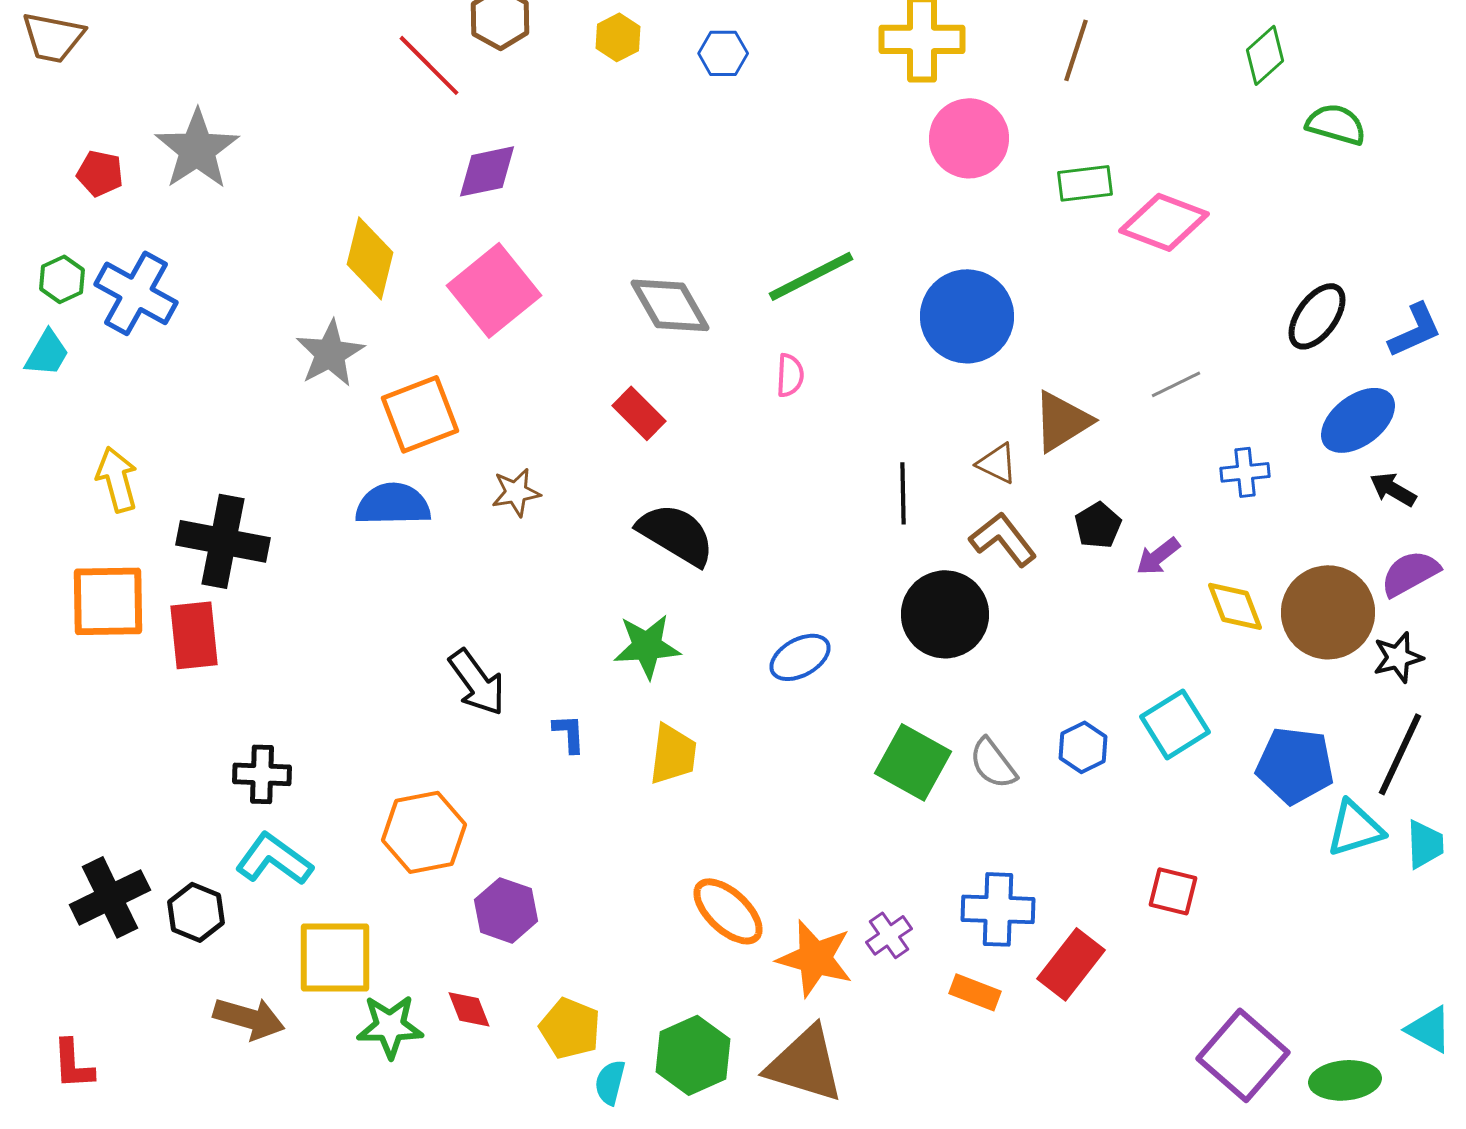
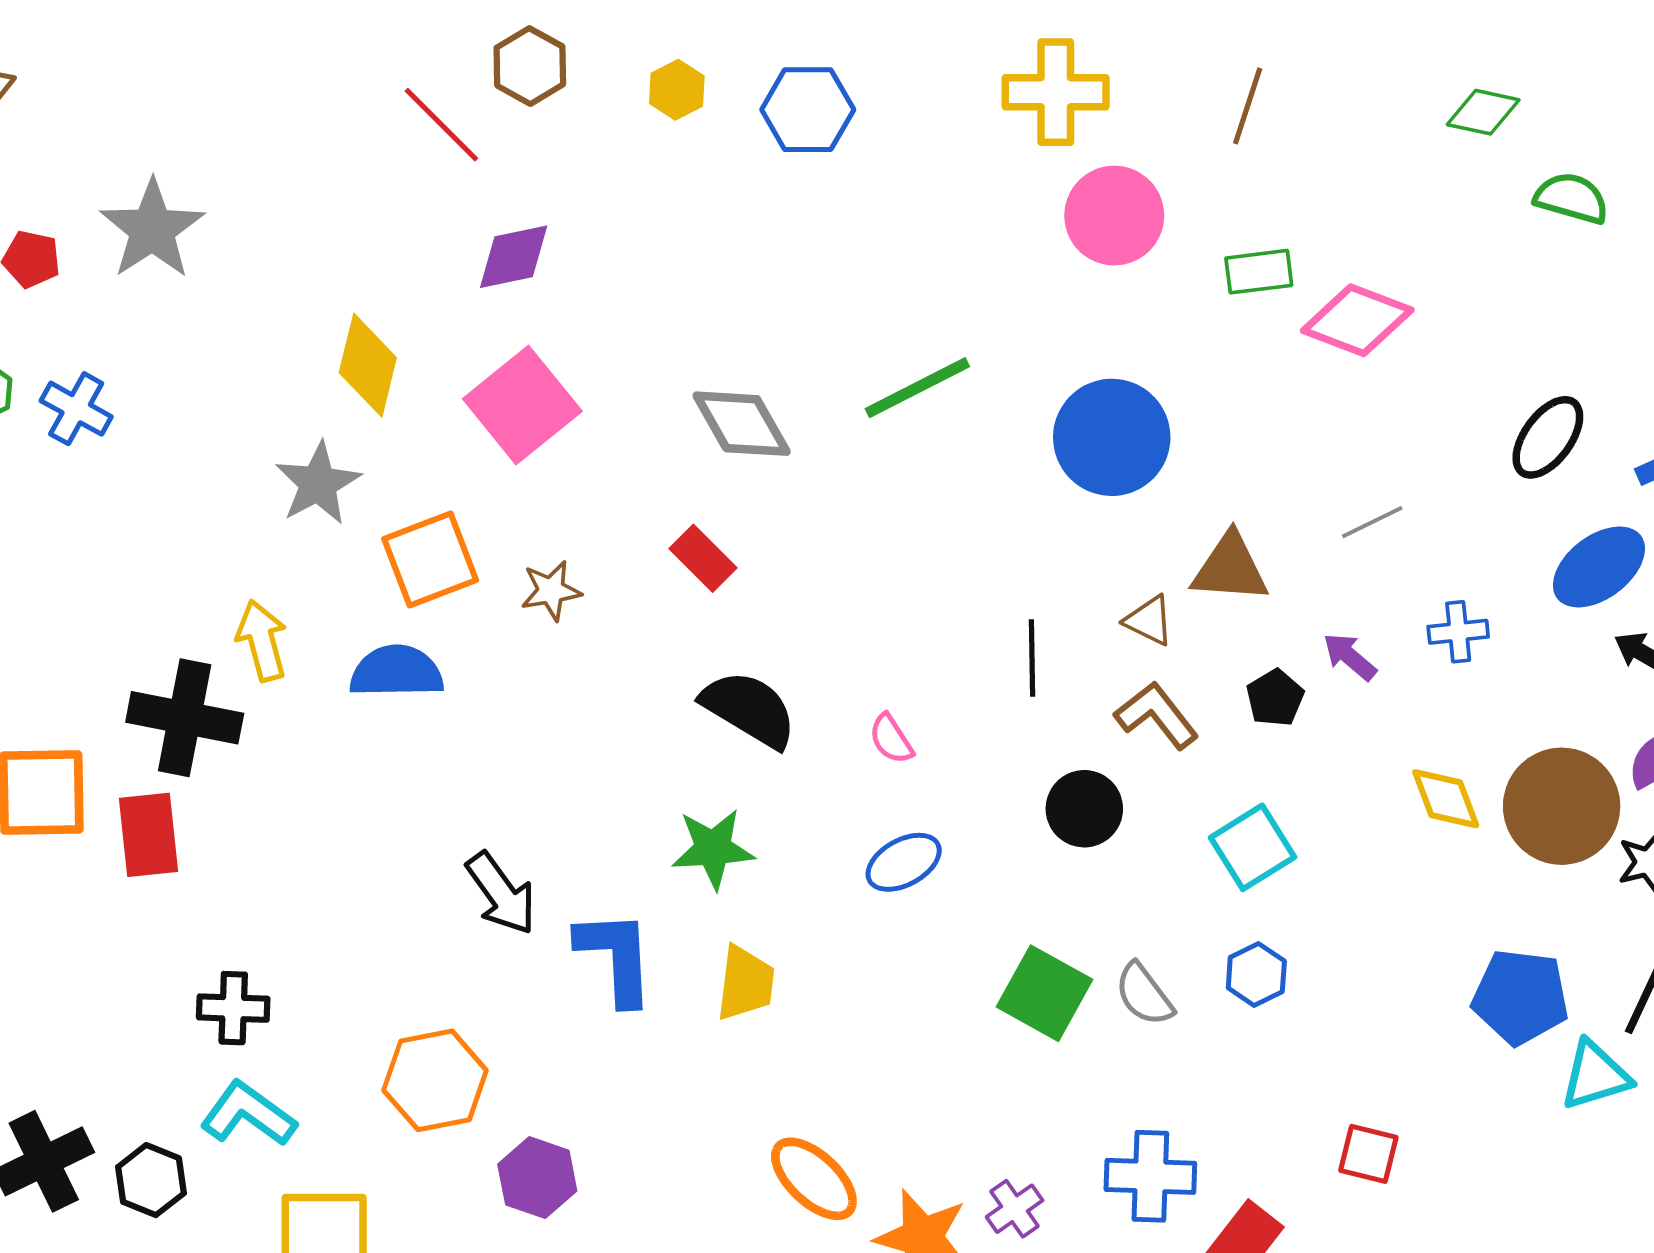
blue hexagon: (723, 53) -> (808, 110), size x1.5
green diamond: (1265, 55) -> (1483, 112), turned 54
blue cross: (136, 293) -> (76, 409), size x0.7
pink semicircle: (790, 375) -> (891, 739), moved, turned 144
brown triangle: (1062, 421) -> (1230, 568), turned 36
yellow arrow: (117, 479) -> (262, 640), moved
brown star: (516, 492) -> (551, 591), moved
purple arrow: (1158, 556) -> (1350, 657), moved, turned 78
black circle: (945, 614) -> (1084, 809), size x0.7
cyan square: (1175, 724) -> (1253, 847), moved
blue L-shape: (569, 733) -> (616, 957), size x2.0

